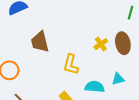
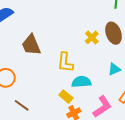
cyan semicircle: (95, 87) -> (81, 82), moved

